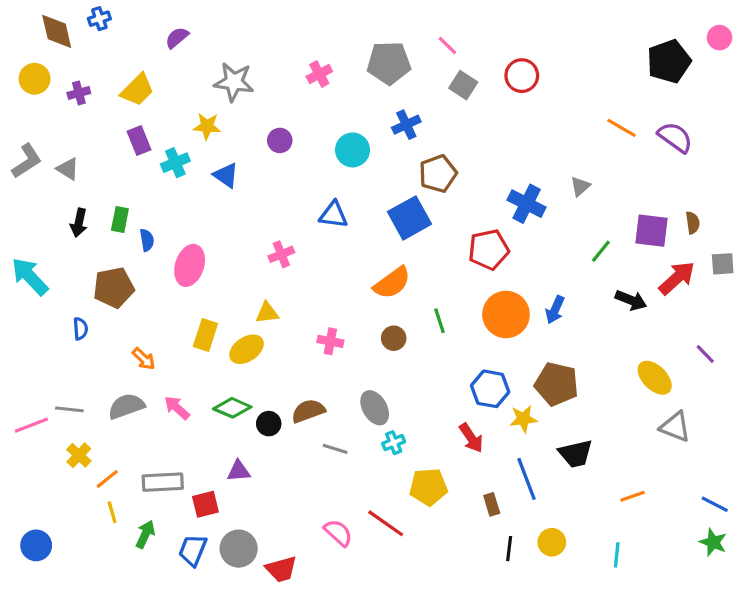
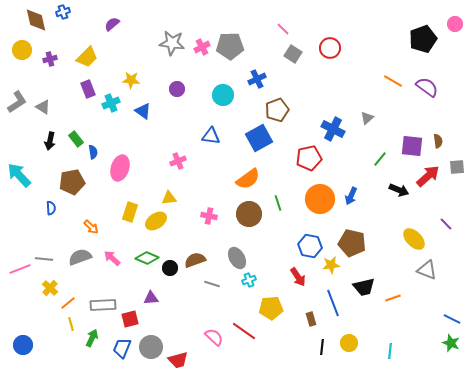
gray pentagon: (389, 63) -> (230, 46), moved
gray star: (234, 82) -> (172, 43), moved
green rectangle: (120, 220) -> (76, 139), turned -49
brown circle: (394, 338) -> (249, 214), size x1.6
orange line: (633, 496) -> (393, 298), moved

